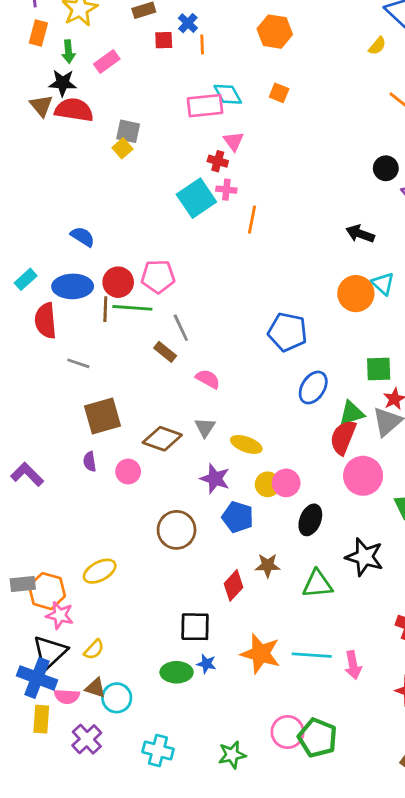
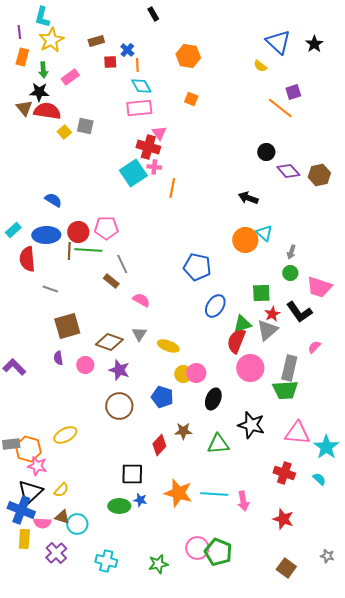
yellow semicircle: (377, 46) -> (260, 66), turned 88
cyan diamond: (228, 94) -> (141, 86), moved
yellow square: (122, 148) -> (64, 132), moved
red cross: (218, 161) -> (148, 147), size x1.6
purple star: (215, 479) -> (119, 370), moved

